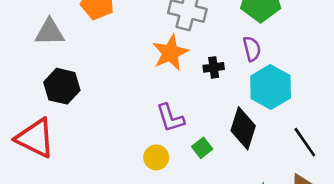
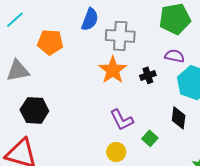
purple semicircle: (252, 49) -> (175, 56), turned -54
black diamond: (243, 128) -> (179, 118), size x0.7

